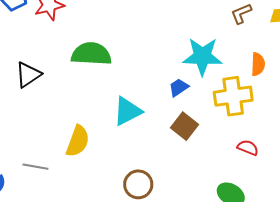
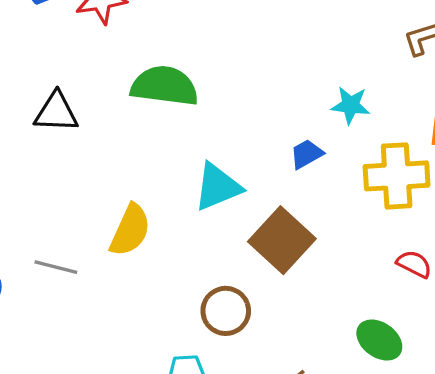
cyan star: (202, 56) -> (350, 105), size x0.6
black triangle: (28, 75) -> (56, 112), turned 32
brown square: (184, 126) -> (282, 240), moved, size x1.4

